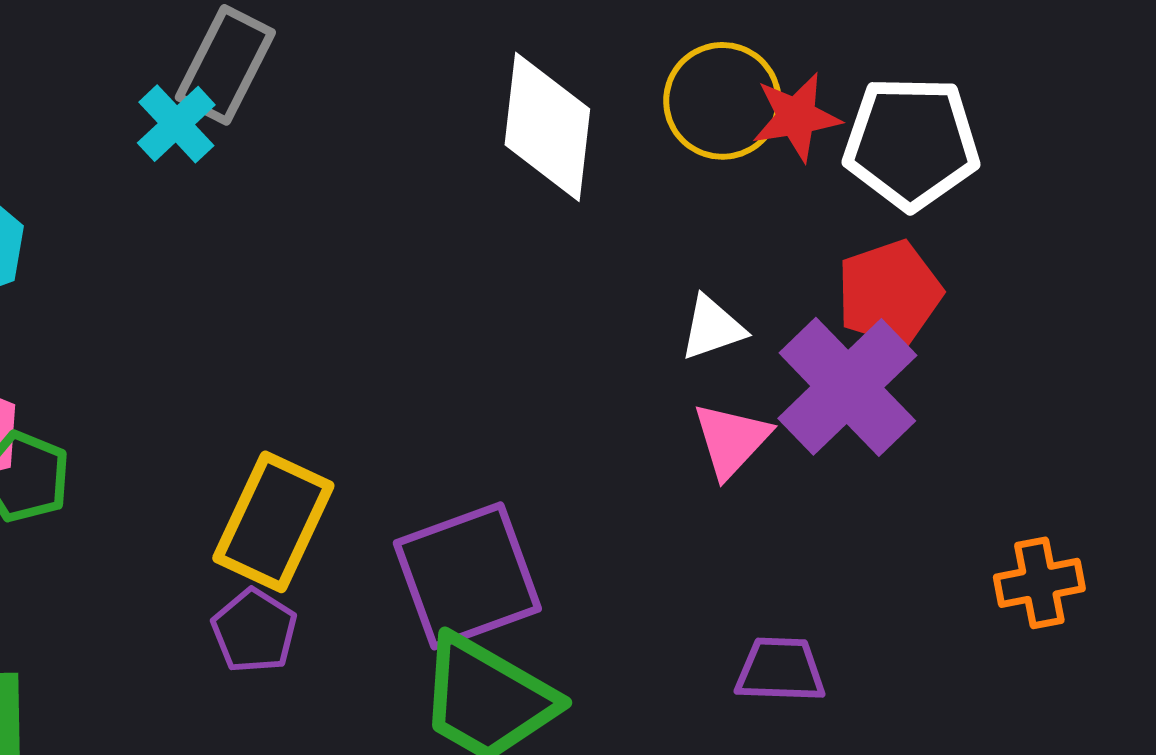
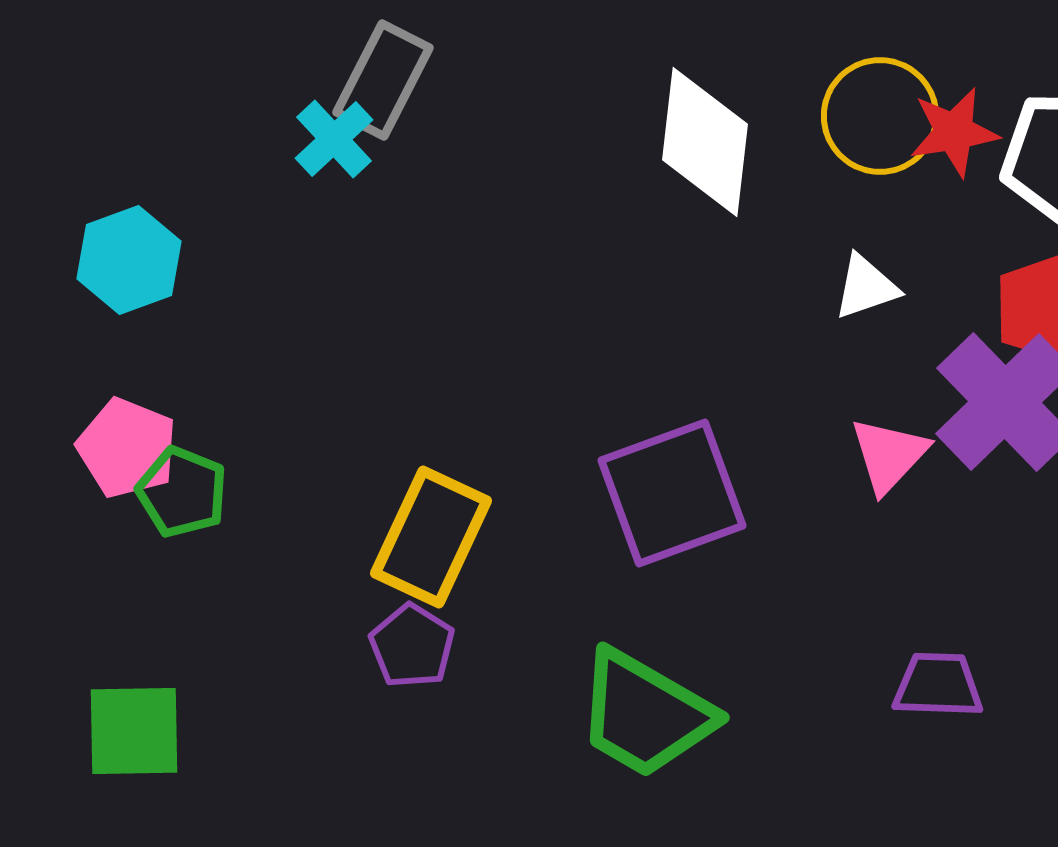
white triangle: (712, 328) -> (866, 287), moved
purple square: (467, 576) -> (672, 493), moved

